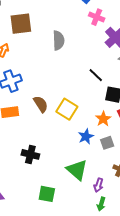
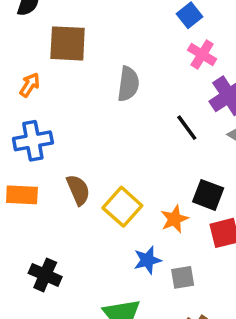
black line: (96, 75) -> (187, 128), moved
orange star: (103, 119) -> (174, 219), moved

